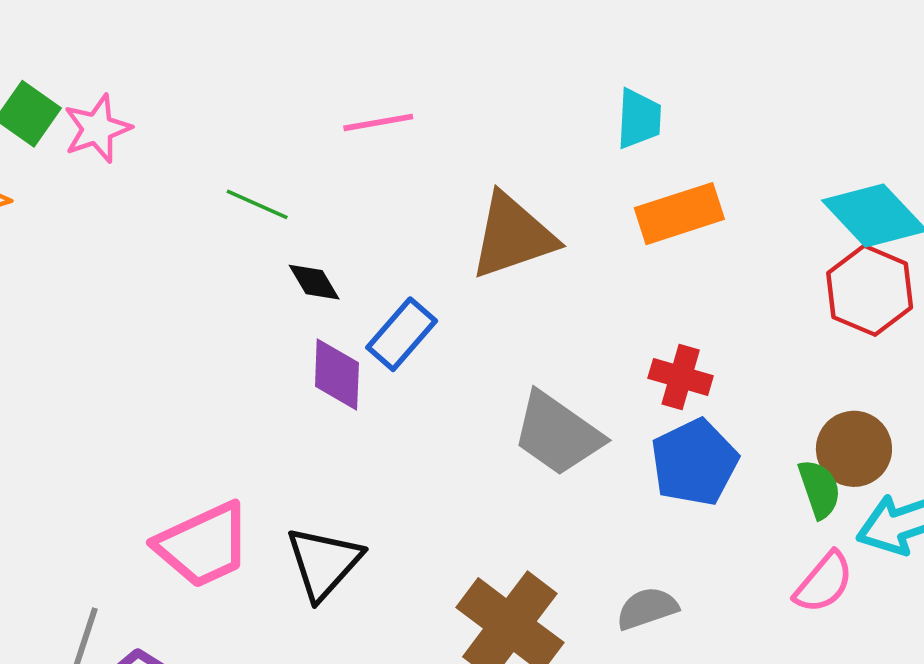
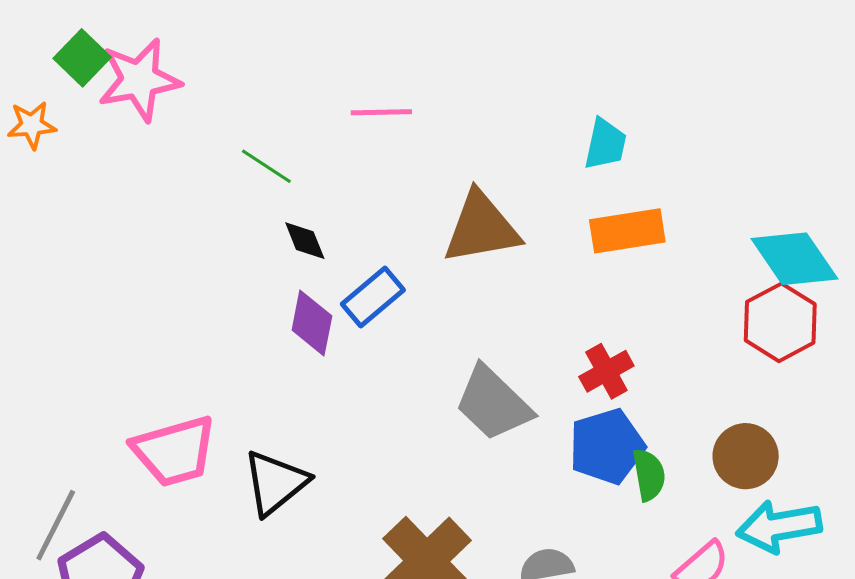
pink star: (97, 129) -> (139, 80), size x1.4
red cross: (681, 377) -> (606, 371), turned 36
green semicircle: (819, 489) -> (649, 475), moved

